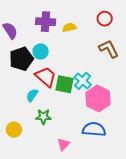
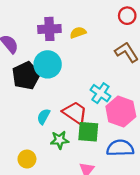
red circle: (105, 19) -> (127, 16), moved
cyan circle: (41, 52) -> (48, 64), size x1.5
red trapezoid: (46, 77) -> (75, 113), moved
green square: (64, 84) -> (88, 132), moved

